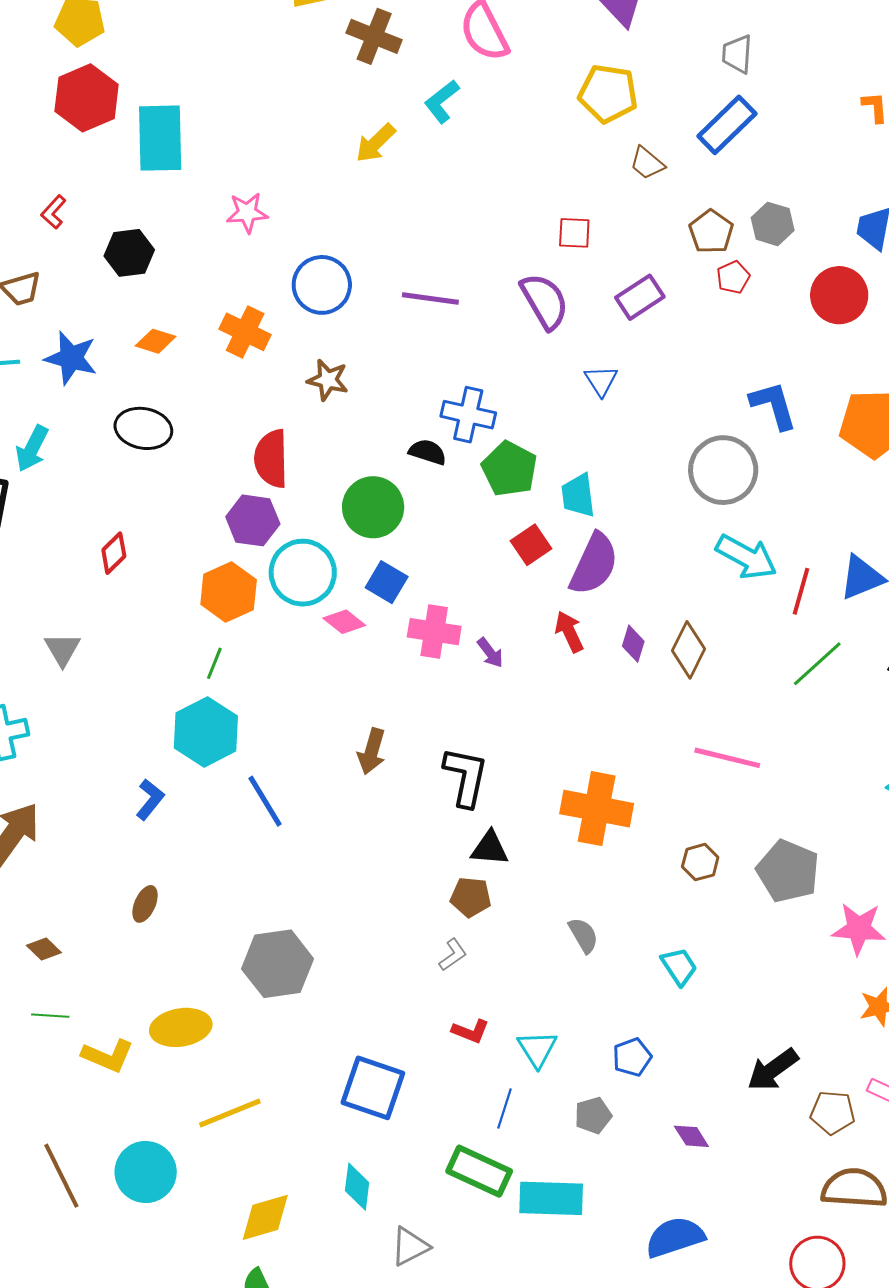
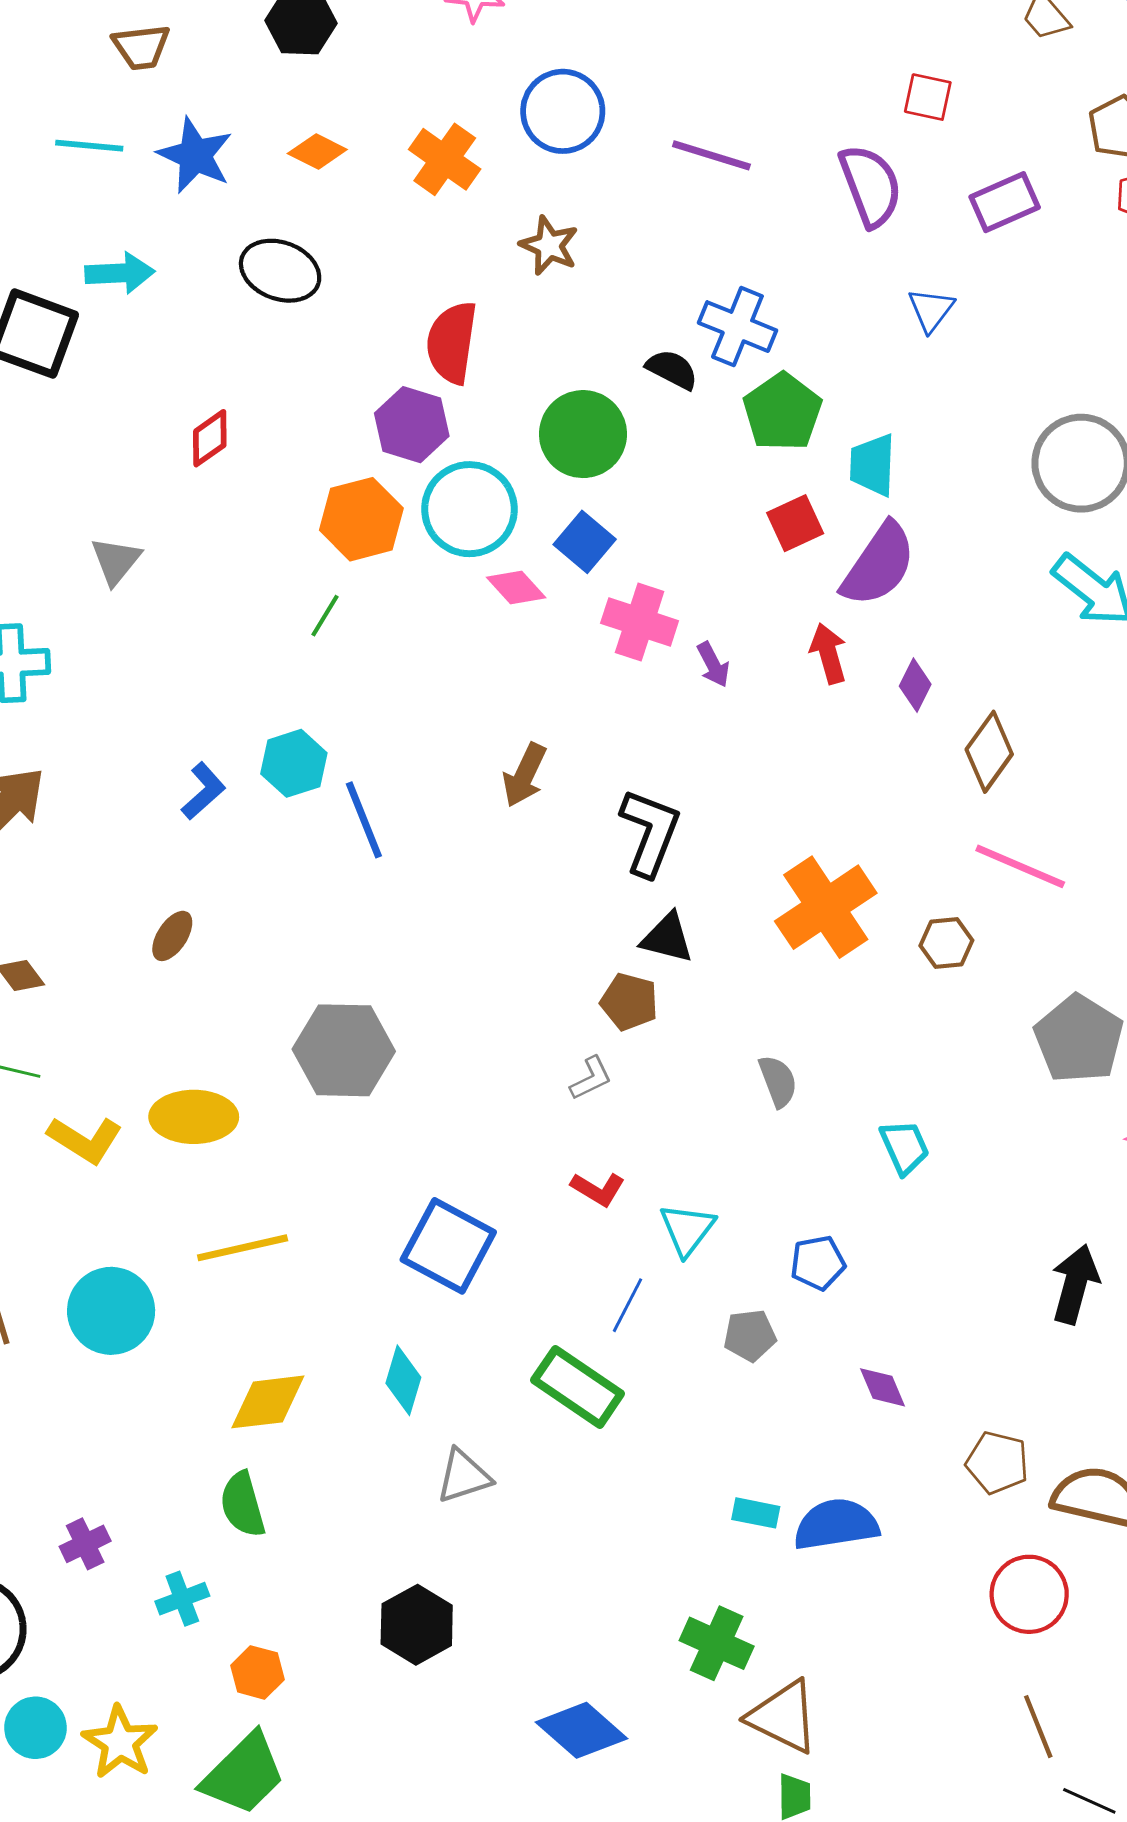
cyan arrow: (32, 449) -> (120, 273), turned -129
brown diamond: (688, 650) -> (989, 752), moved
cyan hexagon: (206, 732) -> (294, 763), moved, size x0.7
orange cross: (597, 809) -> (826, 907), turned 36
brown hexagon: (700, 862) -> (946, 943), moved
black arrow: (773, 1070) -> (1075, 1284), moved, turned 132
brown pentagon: (833, 1112) -> (997, 1463), moved
cyan rectangle: (551, 1198) -> (756, 1513), moved, size x0.5

